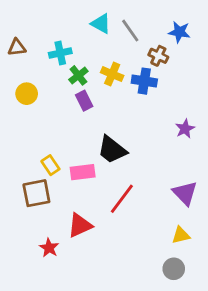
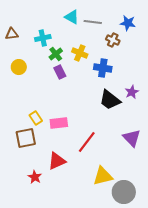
gray line: (130, 31) -> (93, 22), turned -48
blue cross: (144, 81) -> (103, 68), moved
black trapezoid: (112, 150) -> (110, 100), moved
yellow triangle: (181, 235) -> (103, 176), moved, size x1.5
gray circle: (174, 269) -> (124, 192), size x1.5

